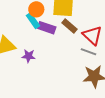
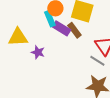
brown rectangle: (70, 26) -> (74, 30), moved

